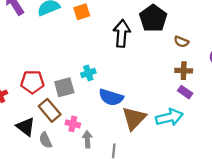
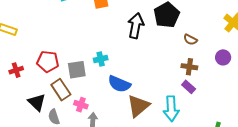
cyan arrow: (169, 117) -> (171, 109), turned 95

